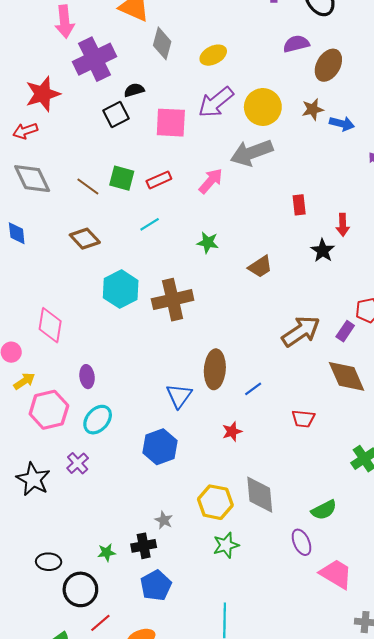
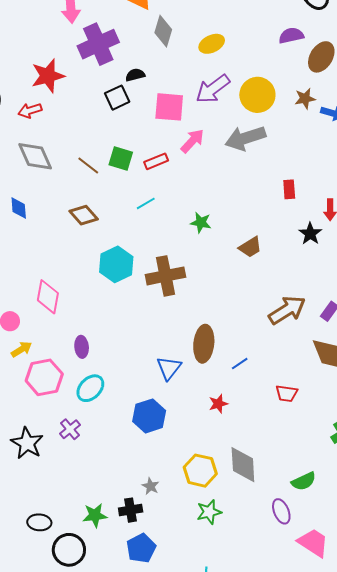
pink arrow: (211, 181) -> (192, 141), moved
green star: (107, 552) -> (95, 515), size x1.4

